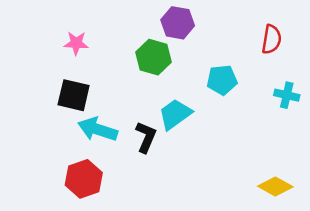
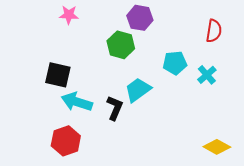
pink star: (76, 43) -> (69, 15), moved
cyan cross: (287, 95) -> (207, 75), moved, turned 36

